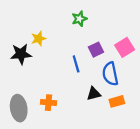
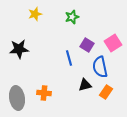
yellow star: (39, 39) -> (35, 14), moved
purple square: (96, 50) -> (87, 45), turned -32
orange rectangle: (117, 101) -> (106, 92), turned -40

